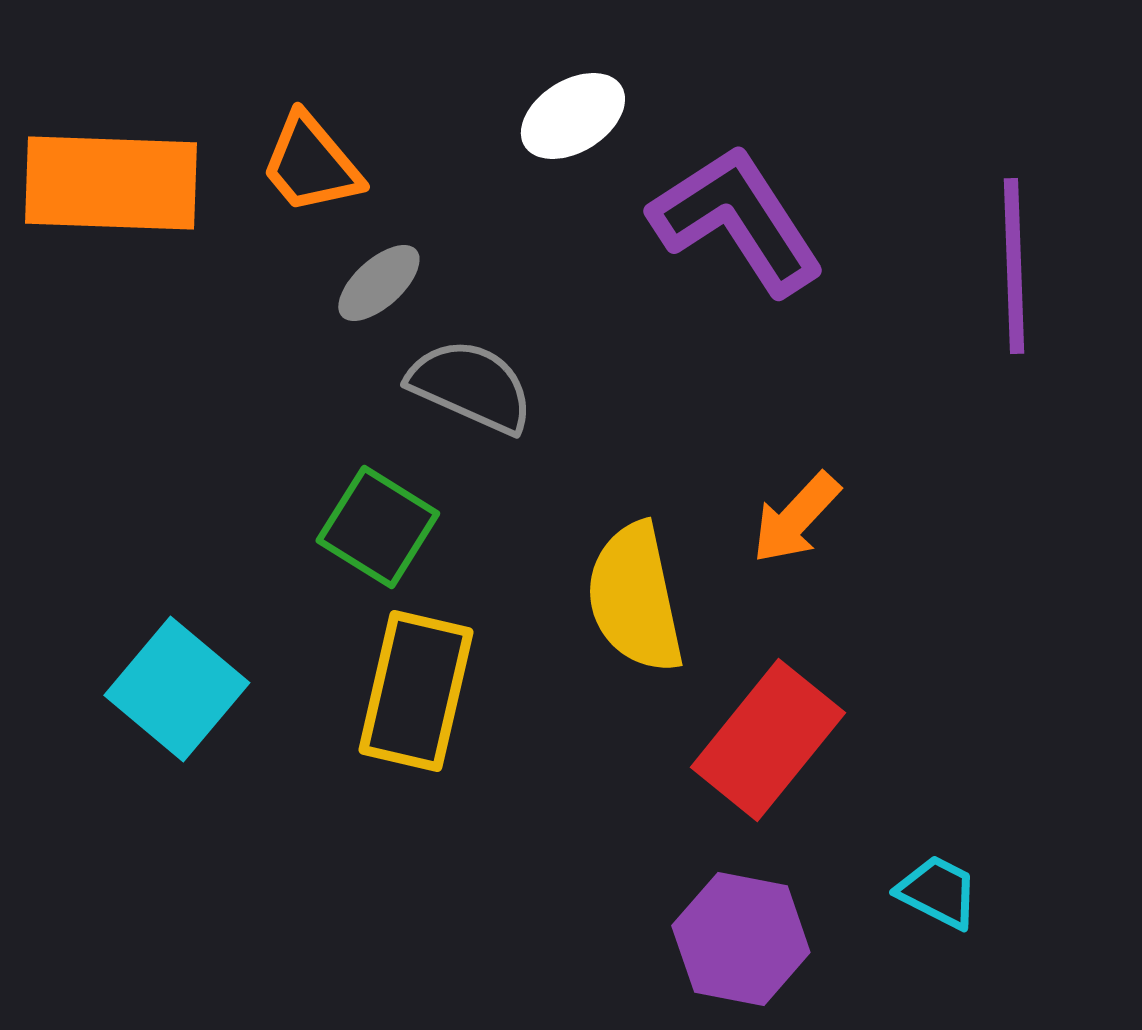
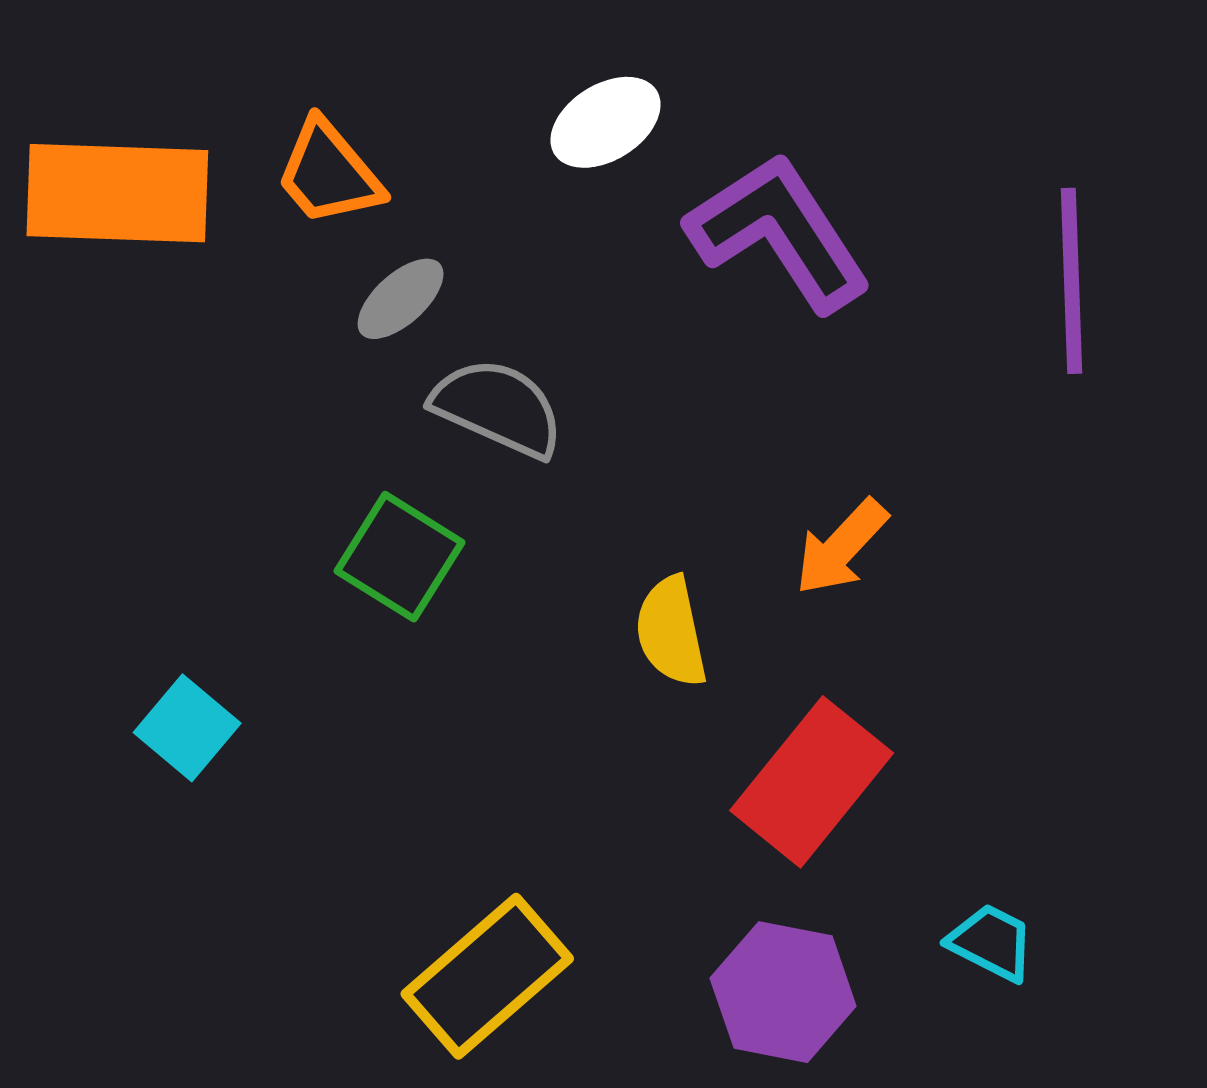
yellow semicircle: (635, 598) -> (671, 632), size x0.7
cyan square: (177, 689) -> (187, 728), size x0.7
yellow rectangle: (416, 691) -> (487, 976), moved, turned 36

